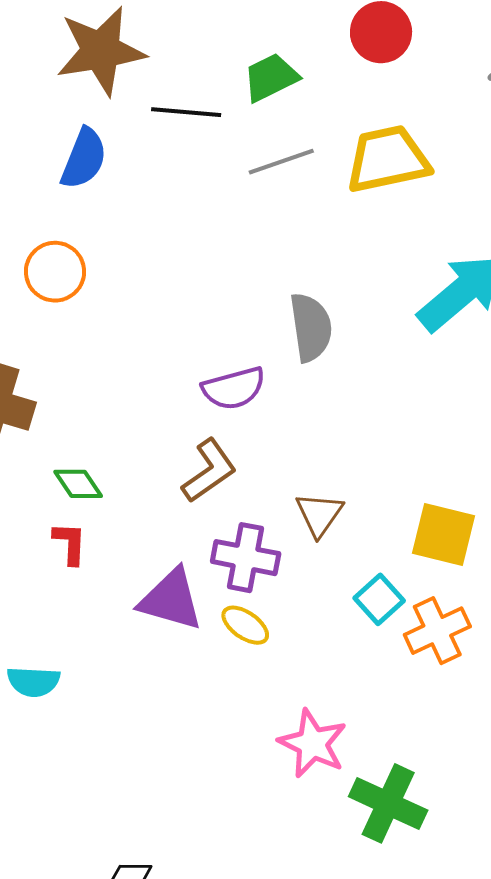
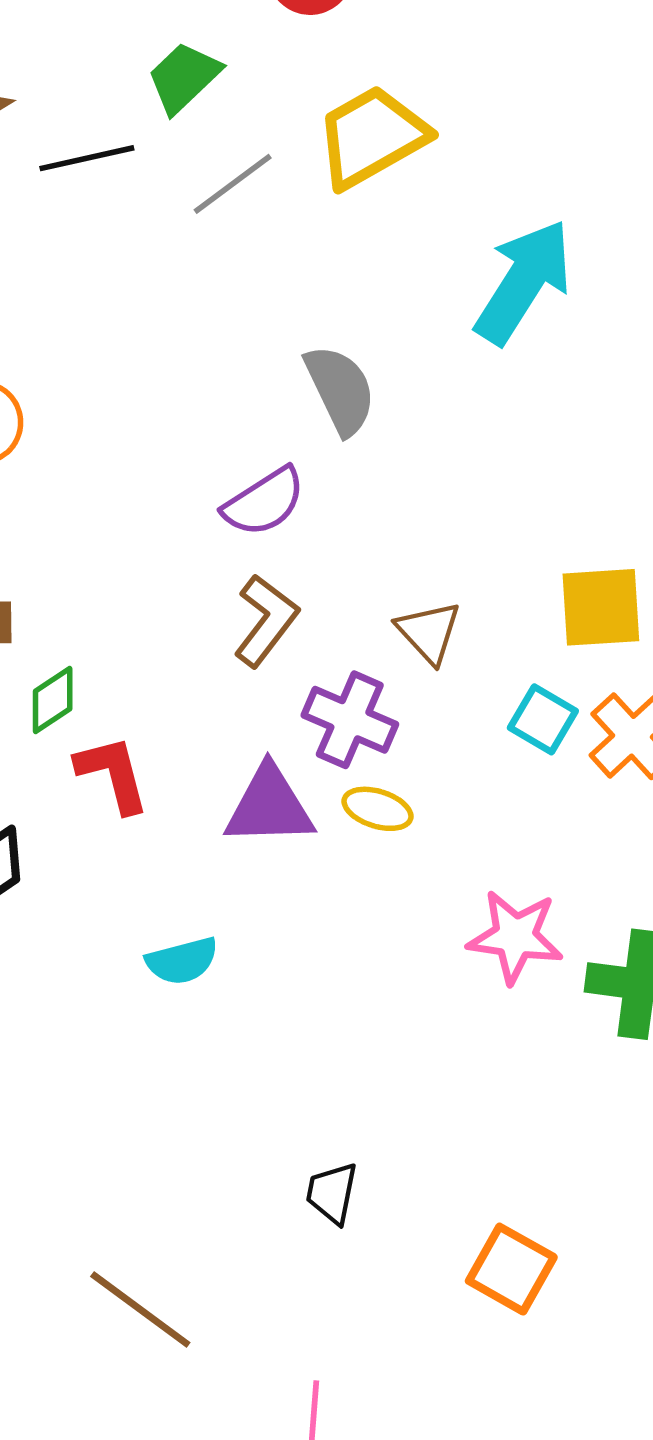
green diamond: (78, 484) -> (53, 700), moved, turned -72
red L-shape: (70, 543) -> (113, 774), size x1.4
purple cross: (246, 558) -> (350, 720), turned 30
cyan semicircle: (33, 682) -> (182, 961), moved

